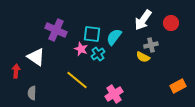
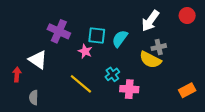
red circle: (171, 23) -> (187, 16), moved
cyan cross: (98, 54) -> (112, 74), moved
yellow semicircle: (143, 57) -> (150, 60), size x1.5
pink cross: (114, 94) -> (129, 89), moved, turned 36

